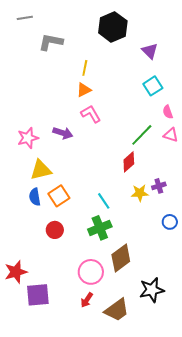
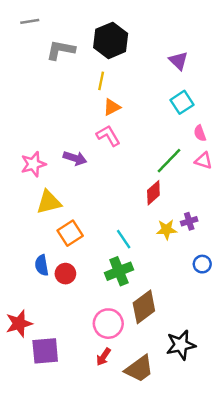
black hexagon: (113, 27) -> (111, 40), moved
orange triangle: (84, 90) -> (112, 107), moved
blue semicircle: (35, 197) -> (42, 265), moved

